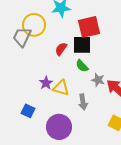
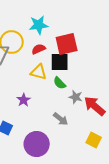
red semicircle: (61, 49) -> (39, 49), moved, turned 32
yellow triangle: (61, 88) -> (39, 72), moved
gray arrow: (83, 102) -> (61, 119), turned -42

